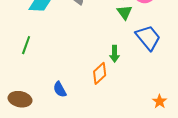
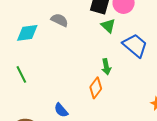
green line: (26, 45) -> (21, 74), turned -36

